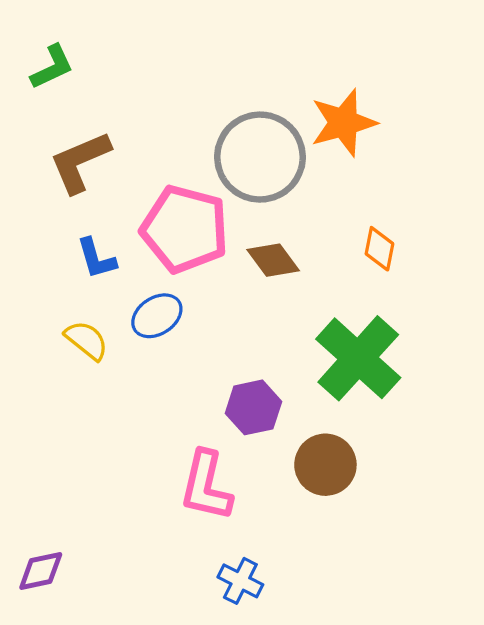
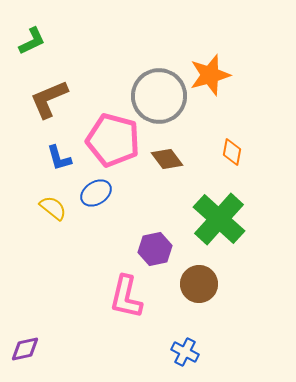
blue cross: (240, 581) -> (185, 352), moved

